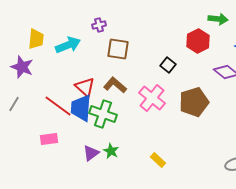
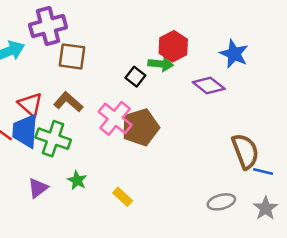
green arrow: (218, 19) -> (161, 64), moved
purple cross: (99, 25) -> (48, 26), size x2.0
brown pentagon: (194, 102) -> (140, 127), moved
green star: (111, 151) -> (77, 180), moved

